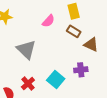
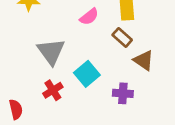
cyan square: (56, 80) -> (87, 74), moved
red cross: (28, 83) -> (53, 90), moved

